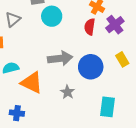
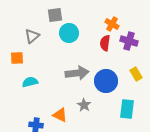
purple cross: (115, 25) -> (129, 41), turned -36
orange triangle: (32, 83) -> (60, 115), moved, size x0.7
cyan rectangle: (108, 107) -> (127, 109), moved

